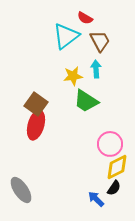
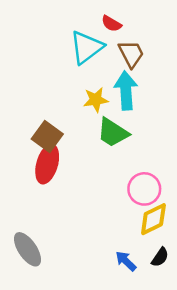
cyan arrow: (96, 69) -> (126, 91), size x1.6
black semicircle: (114, 188) -> (160, 257), moved

